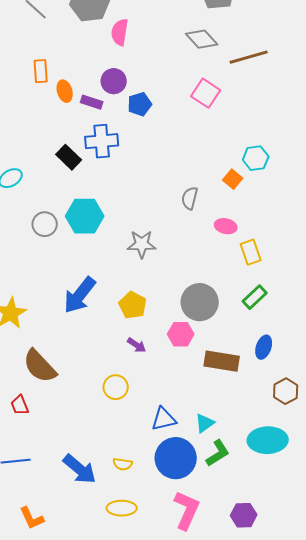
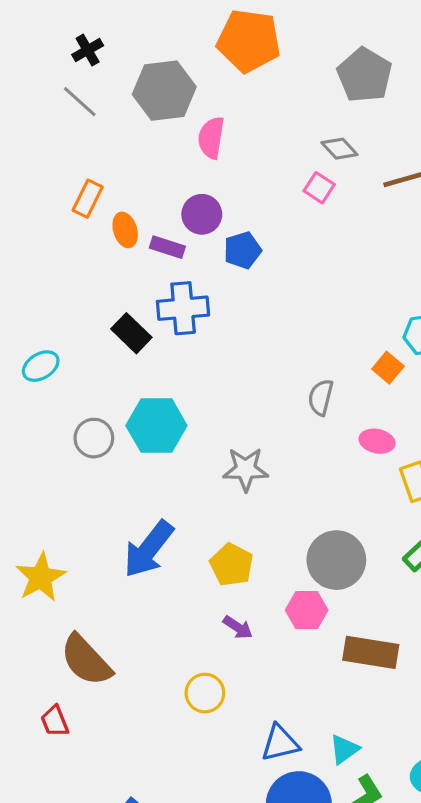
gray diamond: (202, 39) -> (339, 149), size x0.7
orange rectangle: (41, 71) -> (88, 199), turned 30
pink square: (206, 93) -> (319, 188), moved, size x0.7

